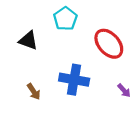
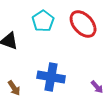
red ellipse: (109, 44) -> (83, 24), moved

